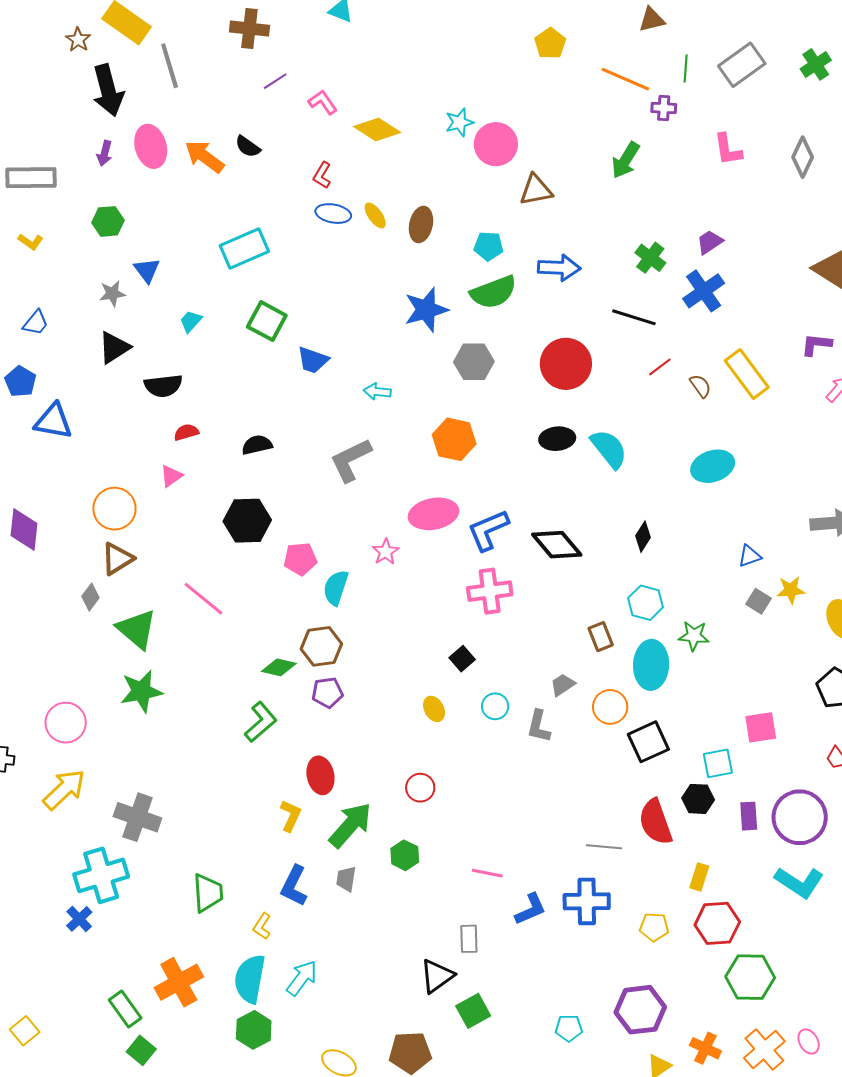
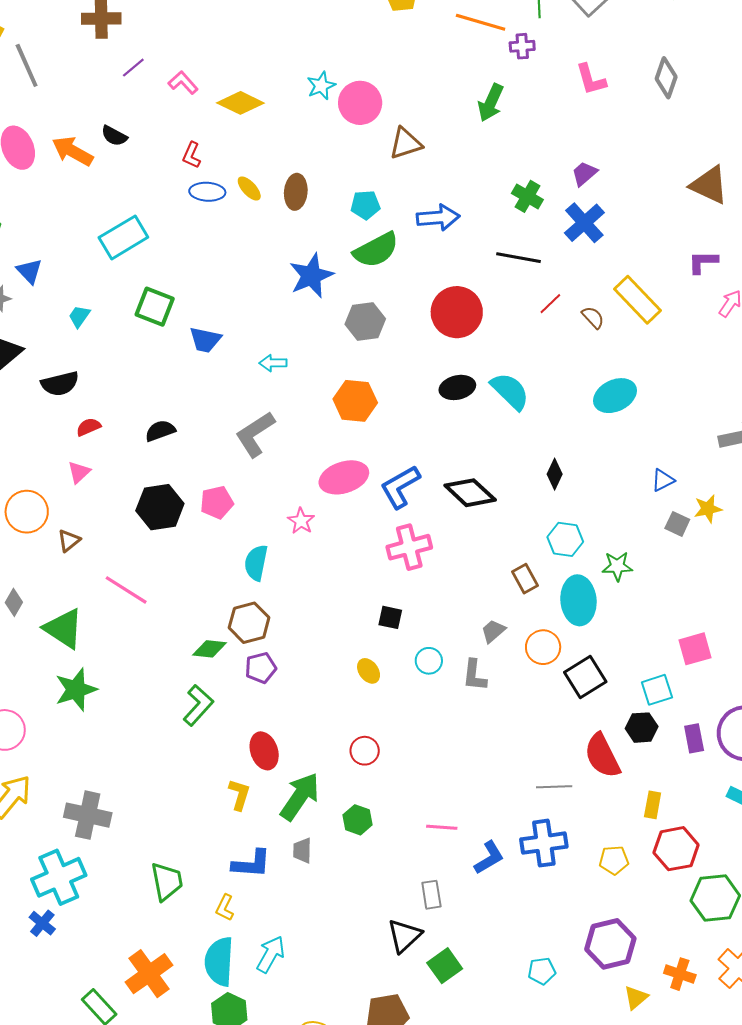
brown triangle: (117, 559) -> (69, 541), moved, size x0.7
pink pentagon: (300, 559) -> (217, 502), moved
black square: (462, 659) -> (390, 617), turned -30
blue L-shape: (294, 886) -> (251, 864), turned -105

